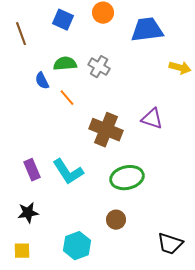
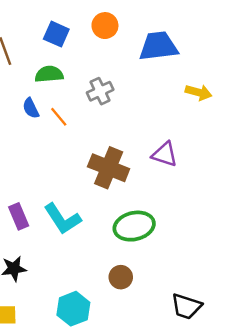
green semicircle: (65, 64) -> (49, 74), moved
gray cross: (99, 67) -> (100, 91), turned 35
orange line: (67, 98) -> (59, 117), moved

